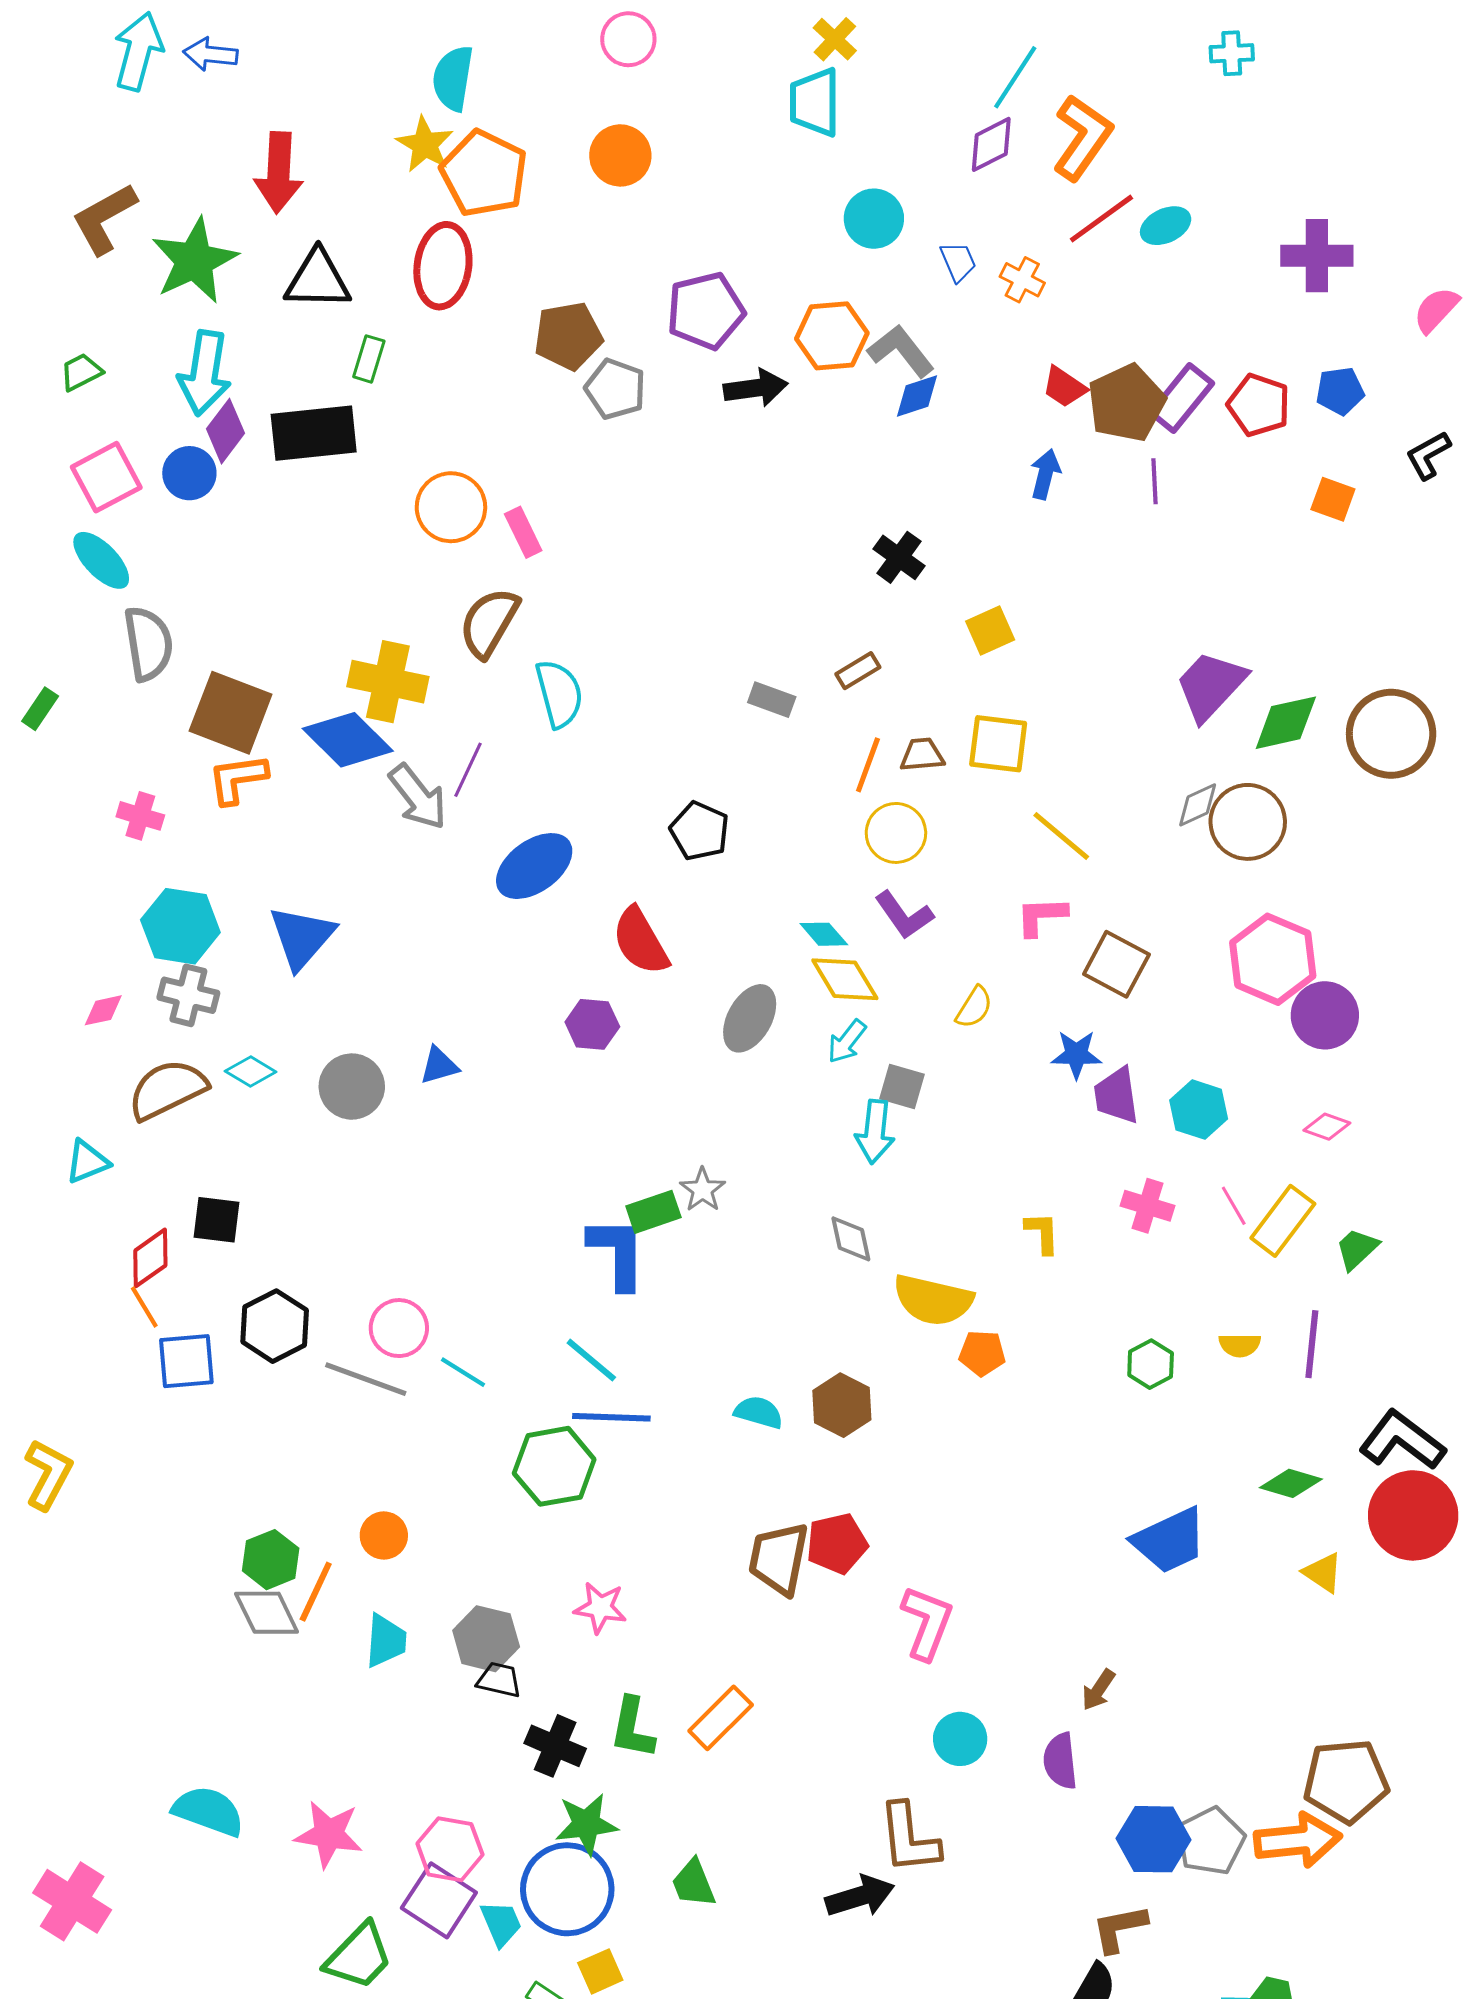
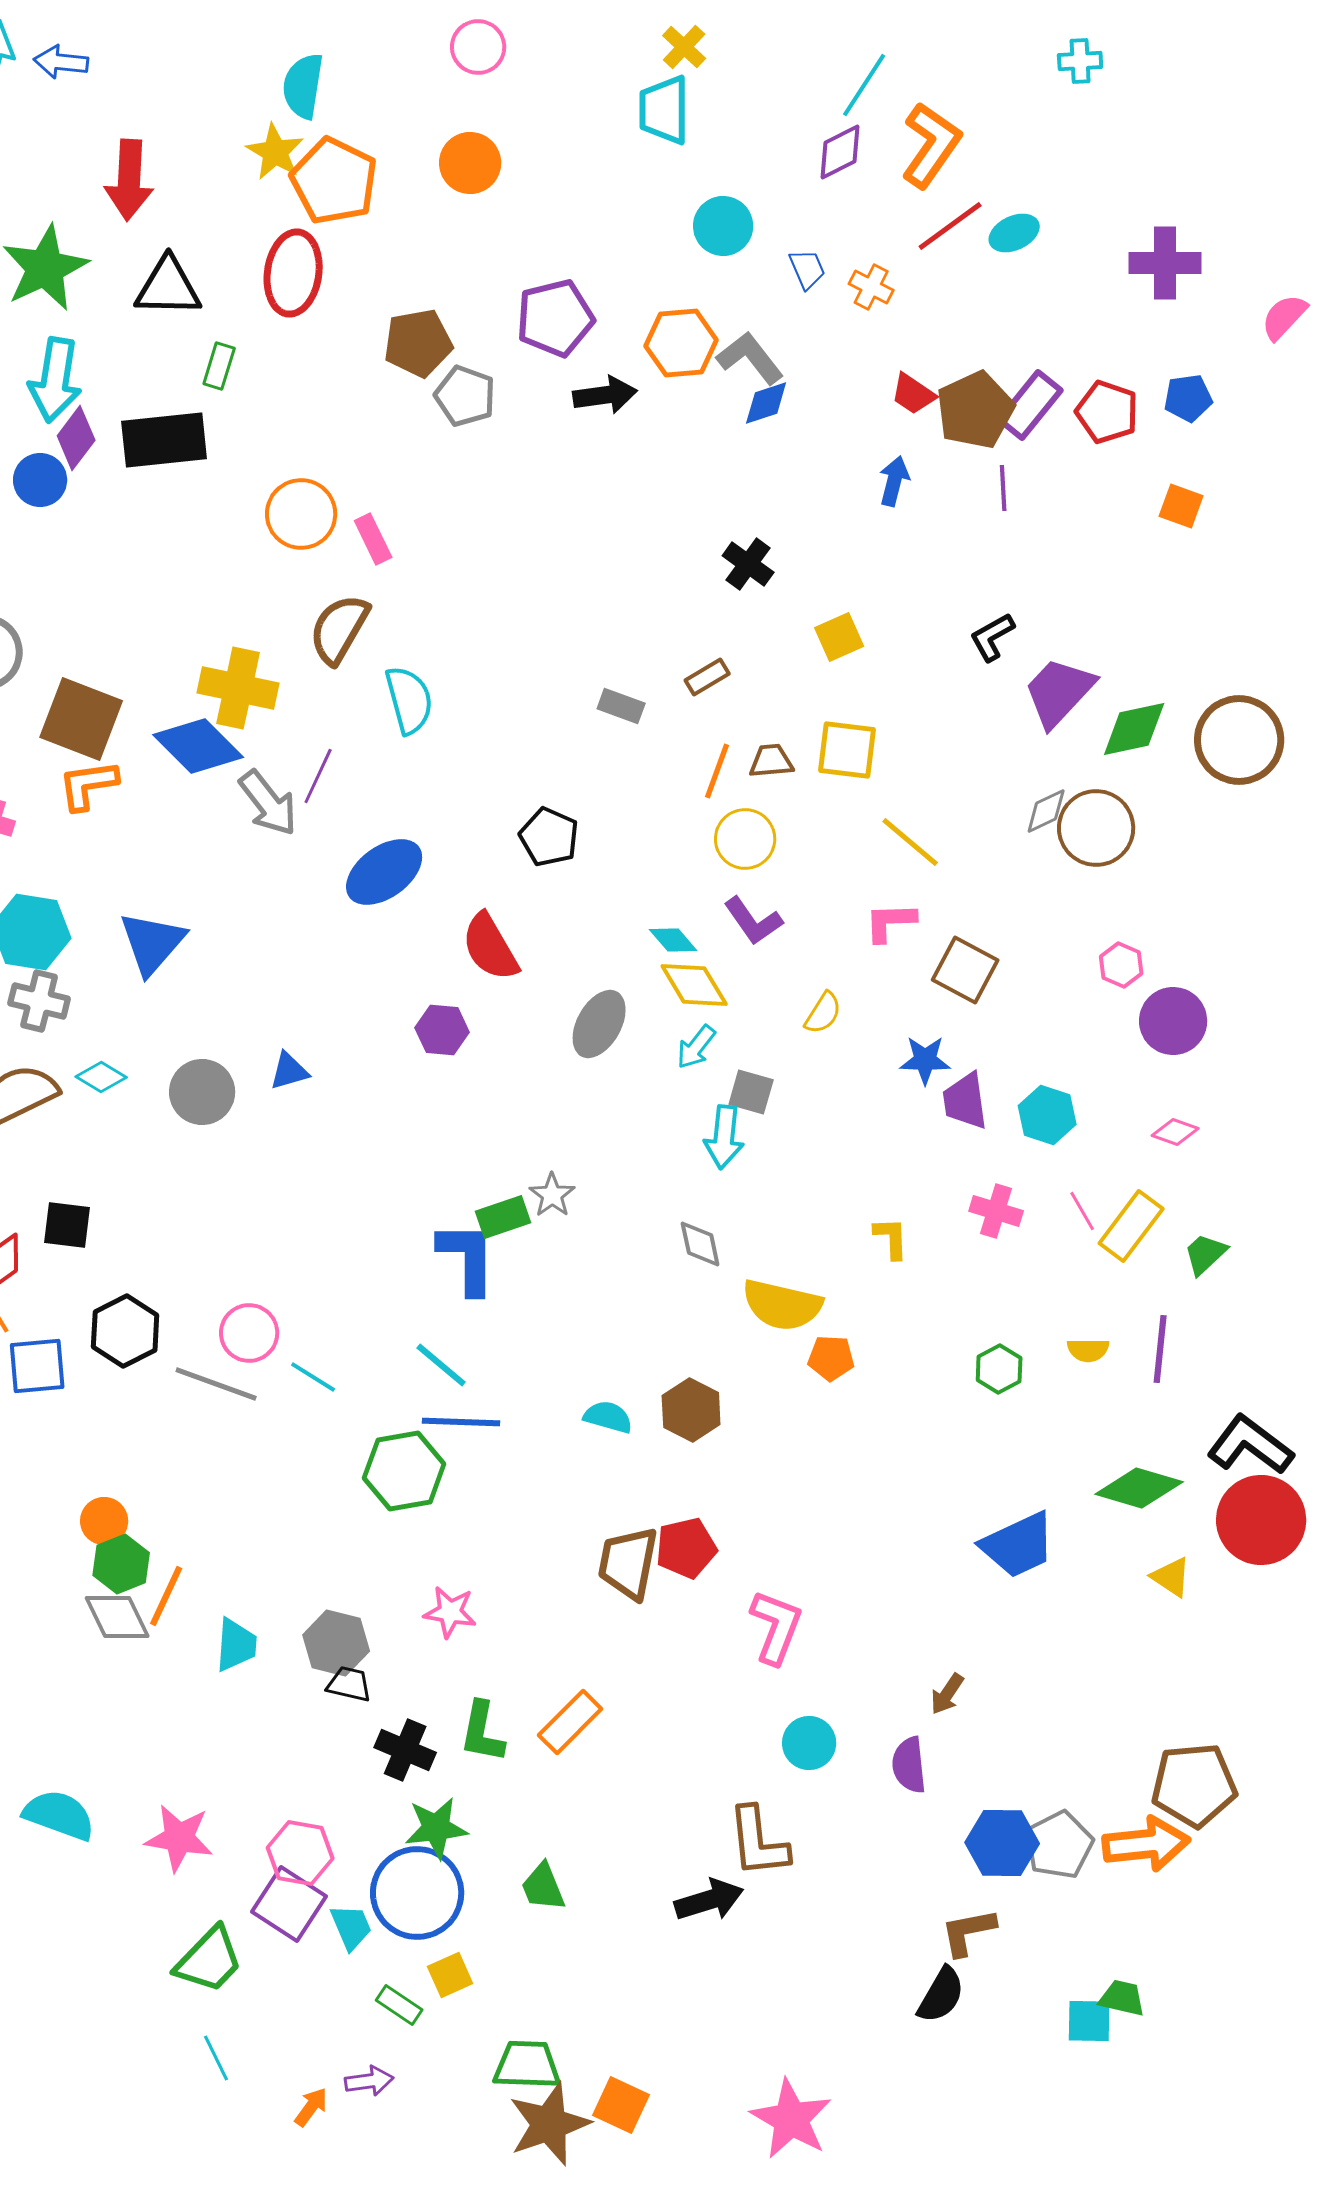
black L-shape: (1428, 455) -> (992, 637), moved
pink hexagon: (1273, 959) -> (1121, 965), size x0.5
green diamond: (1291, 1483) -> (1139, 1488), size x1.4
orange circle: (384, 1535) -> (104, 1521), moved

